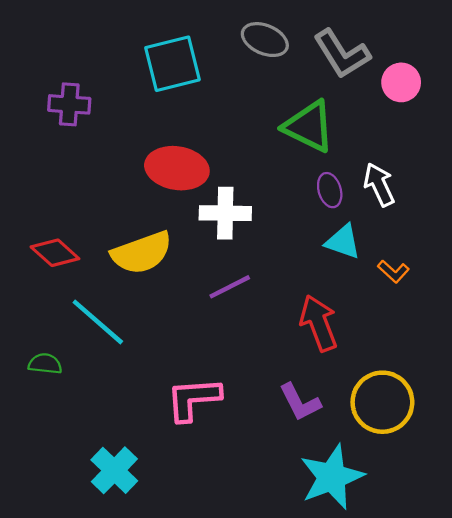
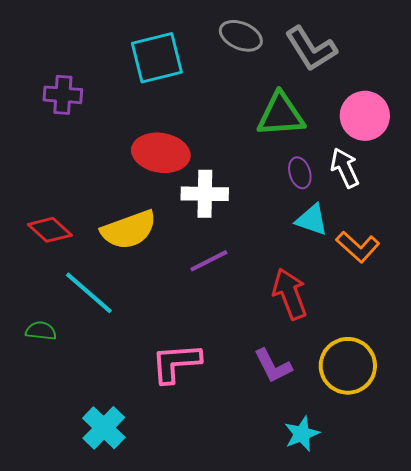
pink circle: (401, 82) -> (365, 116), moved, size x1.4
green triangle: (309, 126) -> (281, 115), turned -30
orange L-shape: (393, 271) -> (358, 247), size x1.5
cyan star: (332, 477) -> (302, 434), size x0.6

